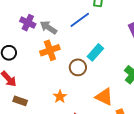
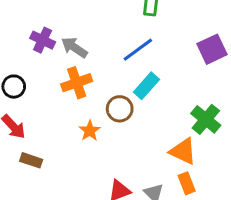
blue line: (80, 20) -> (138, 50), moved
orange star: (60, 97) -> (90, 131), moved
orange triangle: (104, 97) -> (183, 151), moved

